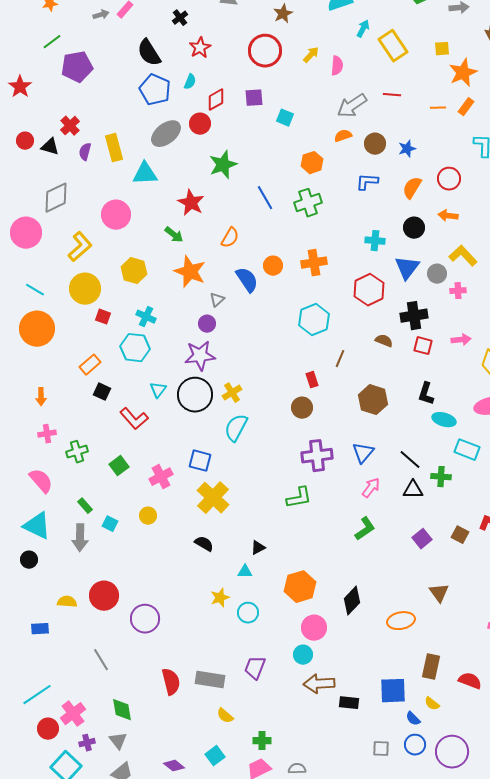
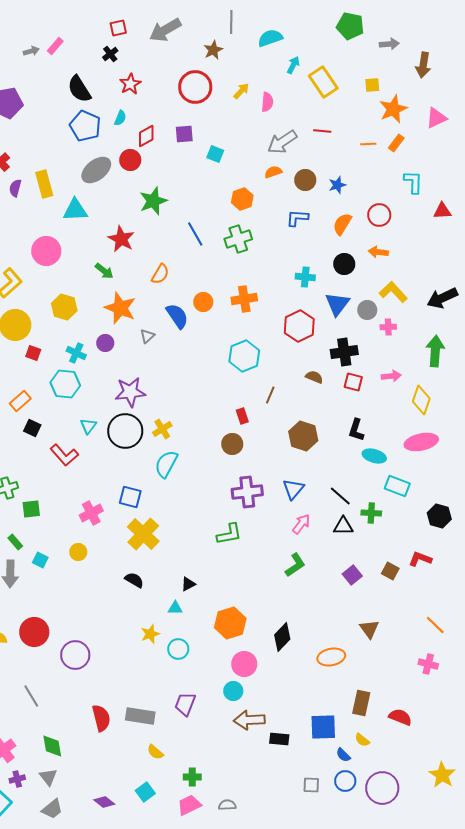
purple circle: (207, 324) -> (105, 343), moved
green square: (119, 466) -> (31, 509), moved, turned 30

